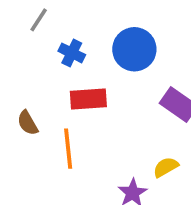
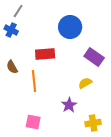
blue cross: (72, 53) -> (11, 30), moved
yellow semicircle: (166, 167) -> (85, 83), moved

